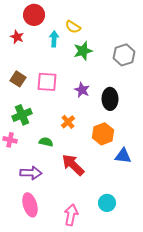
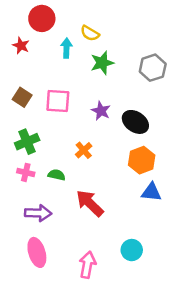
black ellipse: (110, 99) -> (135, 122), turned -55
orange hexagon: (103, 134) -> (142, 160), moved
pink cross: (10, 140) -> (26, 172), moved

